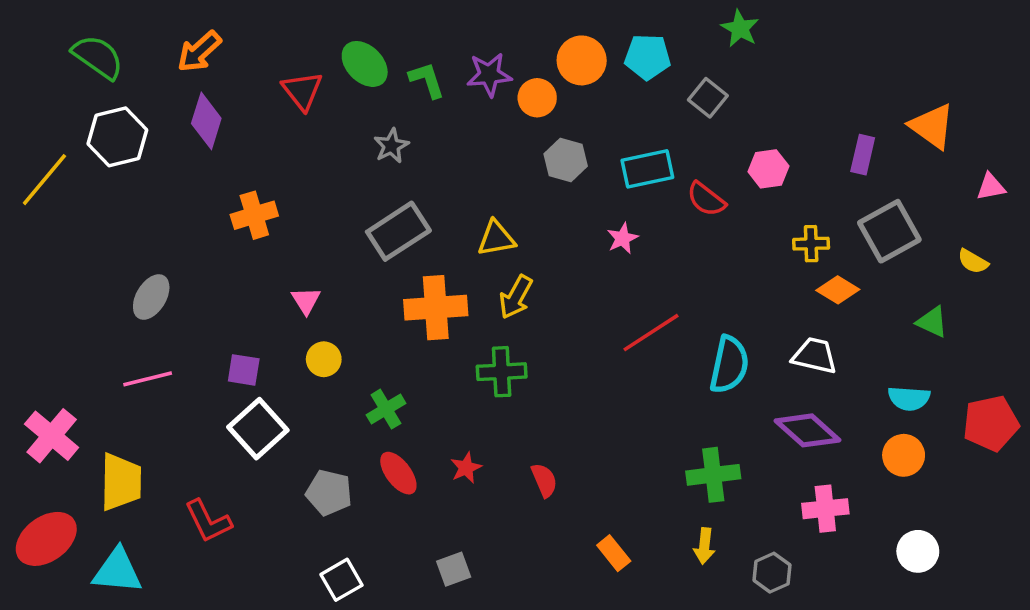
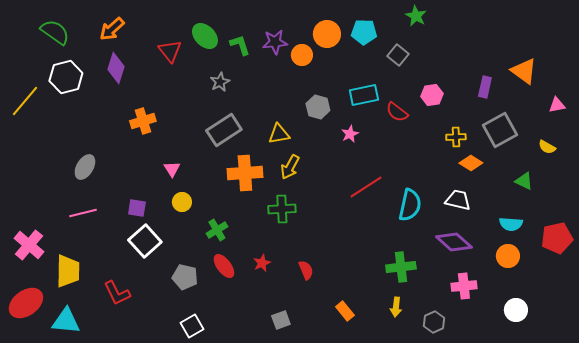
gray hexagon: (566, 160) -> (318, 107), moved
gray square: (454, 569) -> (281, 320), moved

